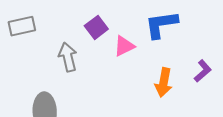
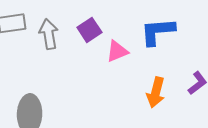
gray arrow: (68, 57) -> (49, 34), moved

